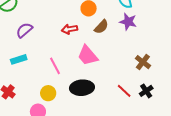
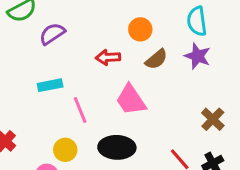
purple semicircle: (24, 30) -> (52, 34), moved
cyan rectangle: (19, 59) -> (50, 85), moved

